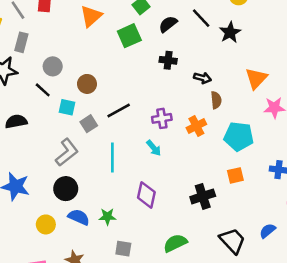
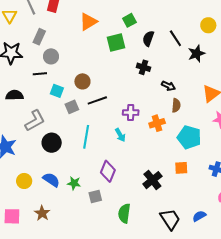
black semicircle: (168, 24) -> (148, 39), turned -42
gray rectangle: (21, 42) -> (39, 37), moved
brown circle: (87, 84) -> (82, 81), moved
black line: (43, 90) -> (40, 74), turned -56
gray L-shape: (67, 152) -> (35, 121), moved
black circle: (66, 189) -> (52, 143), moved
black cross: (203, 196) -> (152, 180), turned -30
green semicircle: (175, 243) -> (124, 213), turned -66
gray square: (123, 249) -> (95, 196), moved, turned -32

